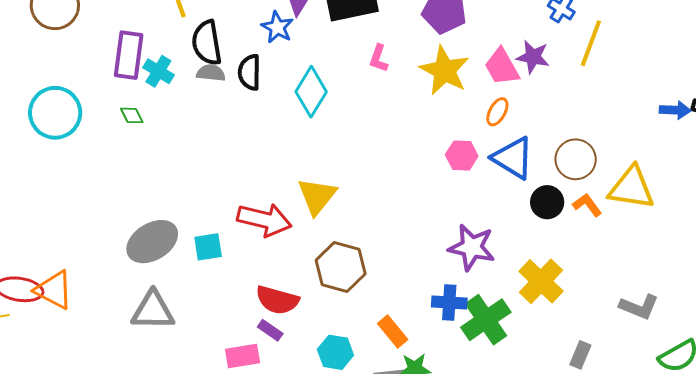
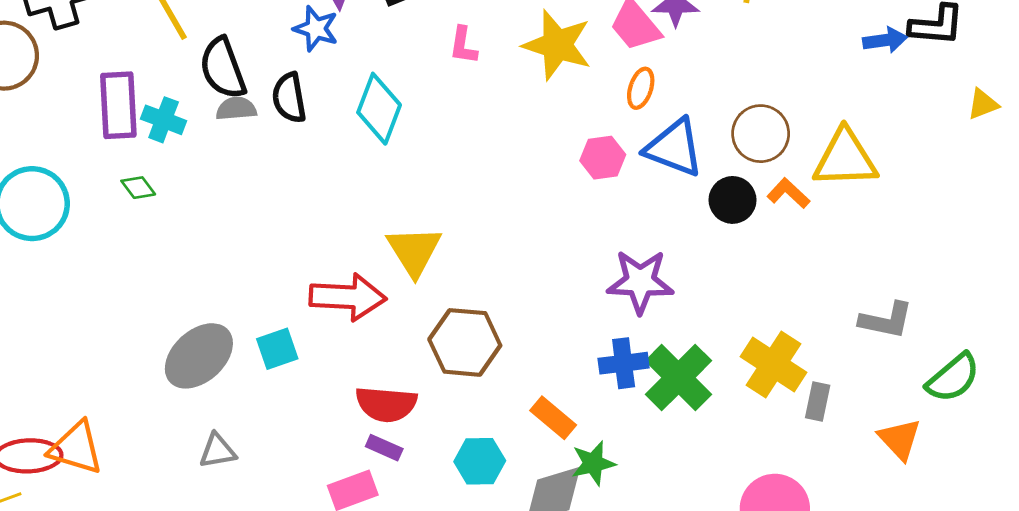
yellow cross: (541, 281) -> (773, 365), moved
gray triangle: (153, 311) -> (218, 451), size x0.6

